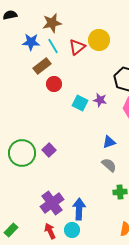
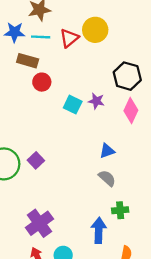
cyan line: (53, 46) -> (41, 37), turned -56
brown rectangle: (42, 66) -> (28, 61), turned 54
blue arrow: (79, 209) -> (99, 230), moved

